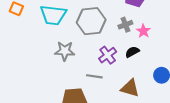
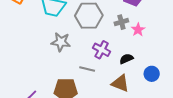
black semicircle: (132, 52) -> (126, 59), moved
purple cross: (108, 55) -> (102, 50), turned -30

